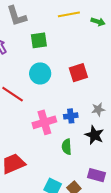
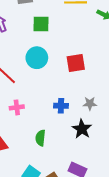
pink cross: (44, 122) -> (17, 107), moved, size x0.6
green semicircle: (67, 147) -> (40, 138), moved

